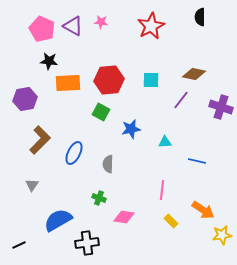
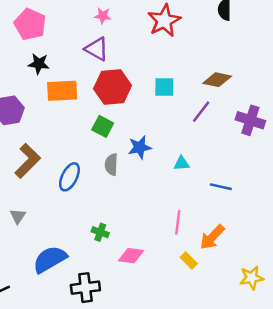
purple triangle: (73, 26) -> (97, 49), moved
gray semicircle: (108, 164) -> (111, 165), moved
orange arrow: (203, 210) -> (212, 237), moved, turned 100

